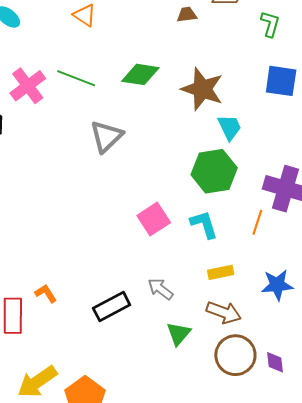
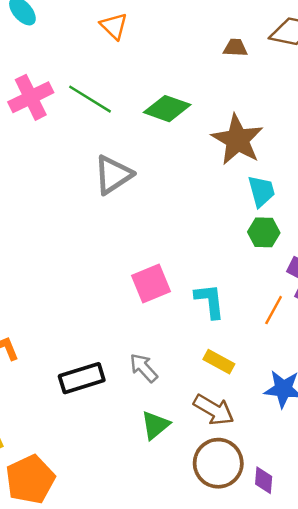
green hexagon: (214, 171) -> (264, 232), moved, size x0.6
yellow rectangle: (221, 272) -> (219, 362), turned 30

